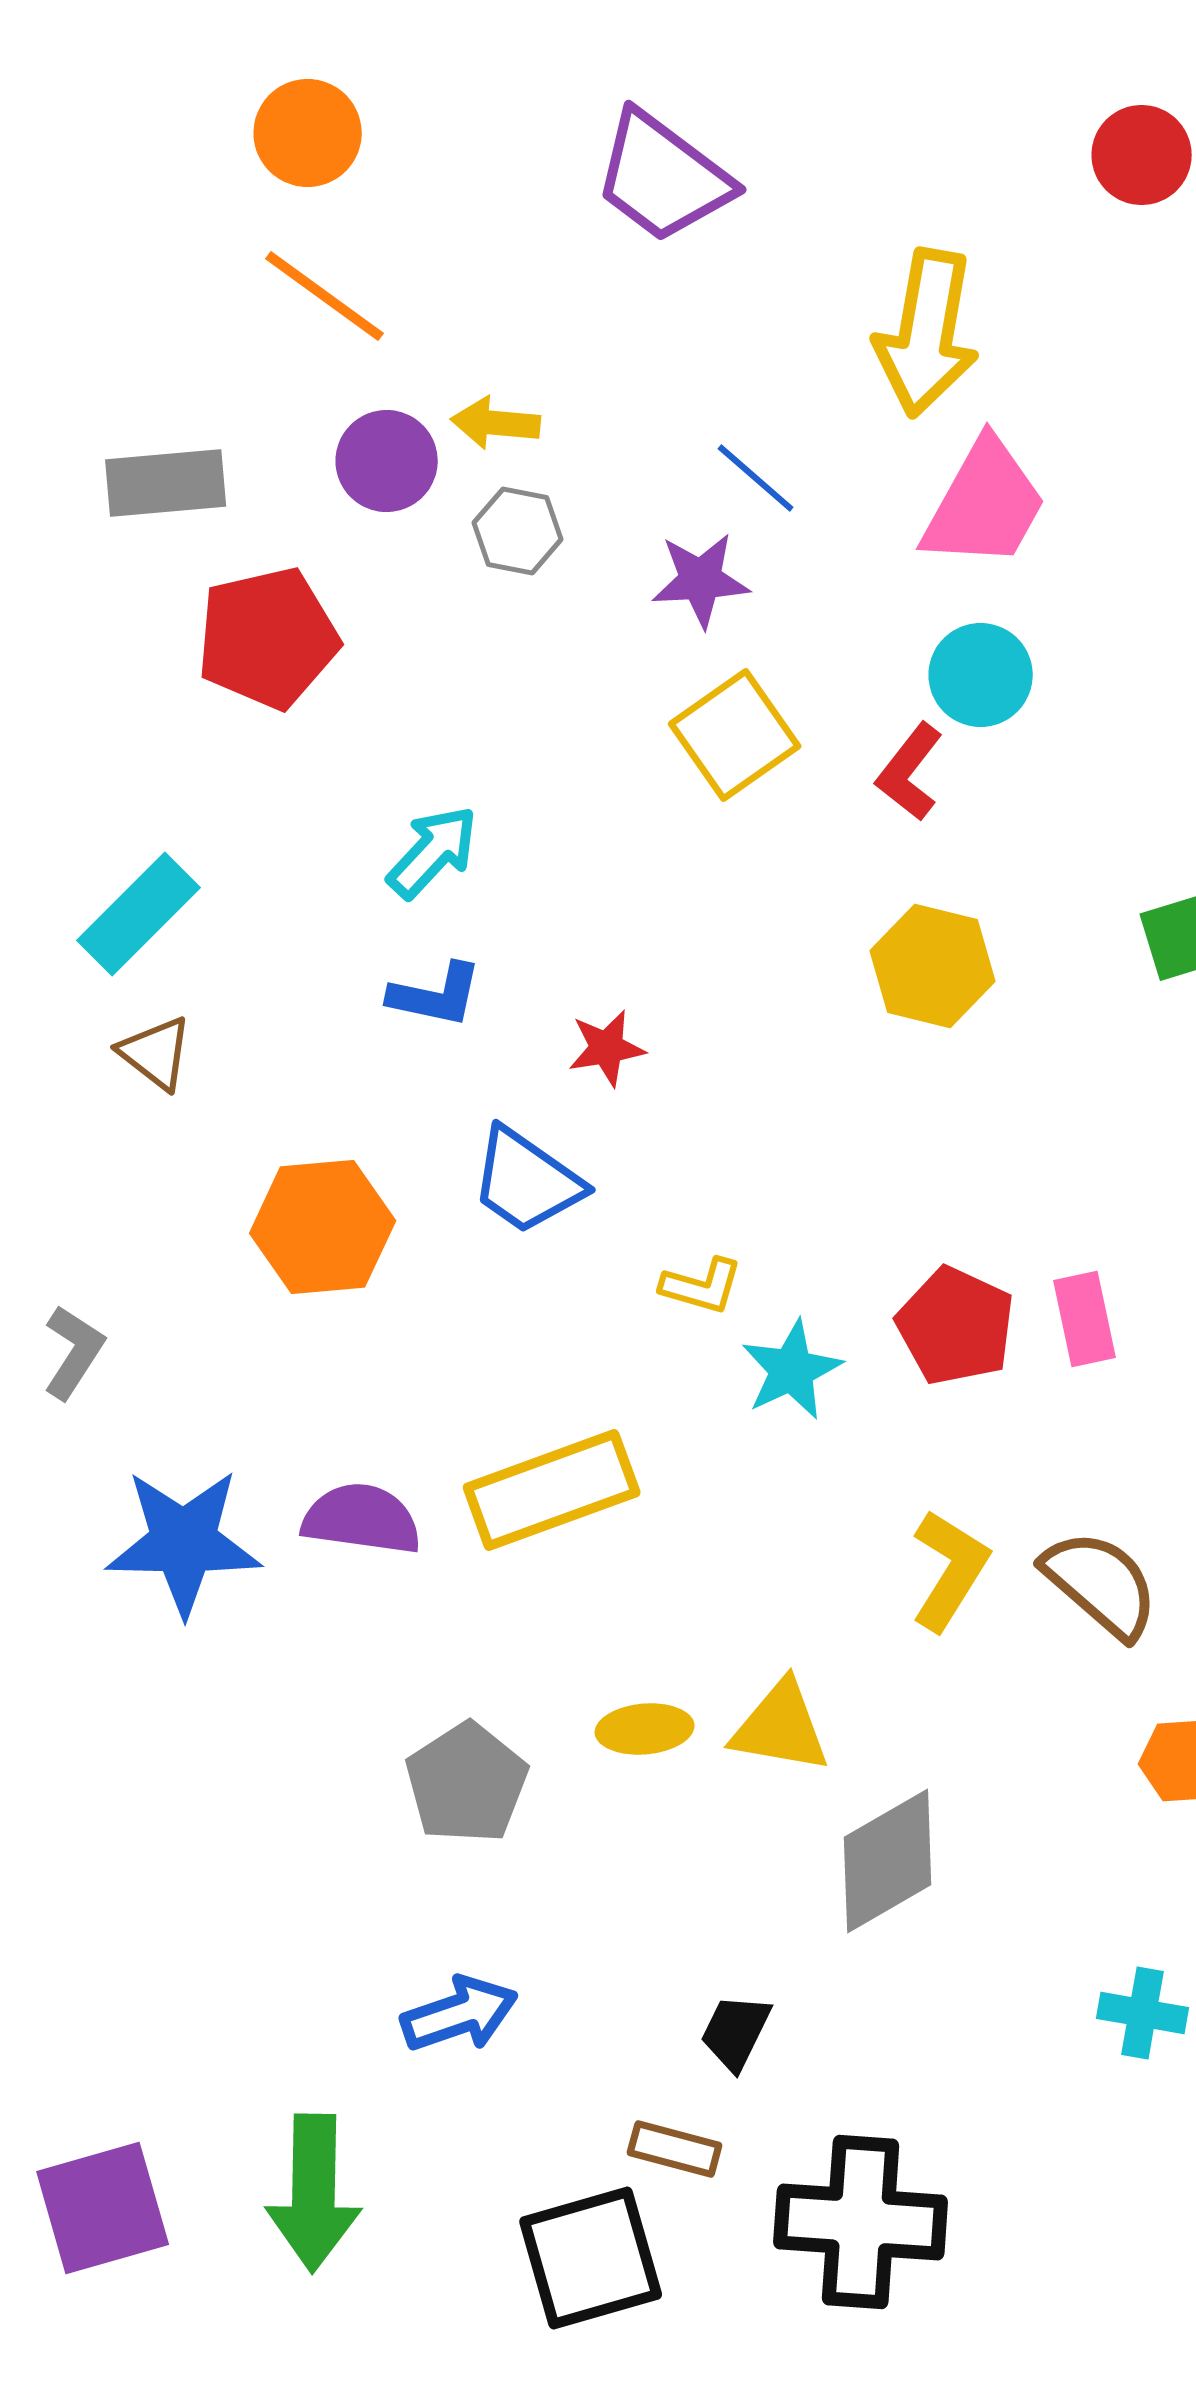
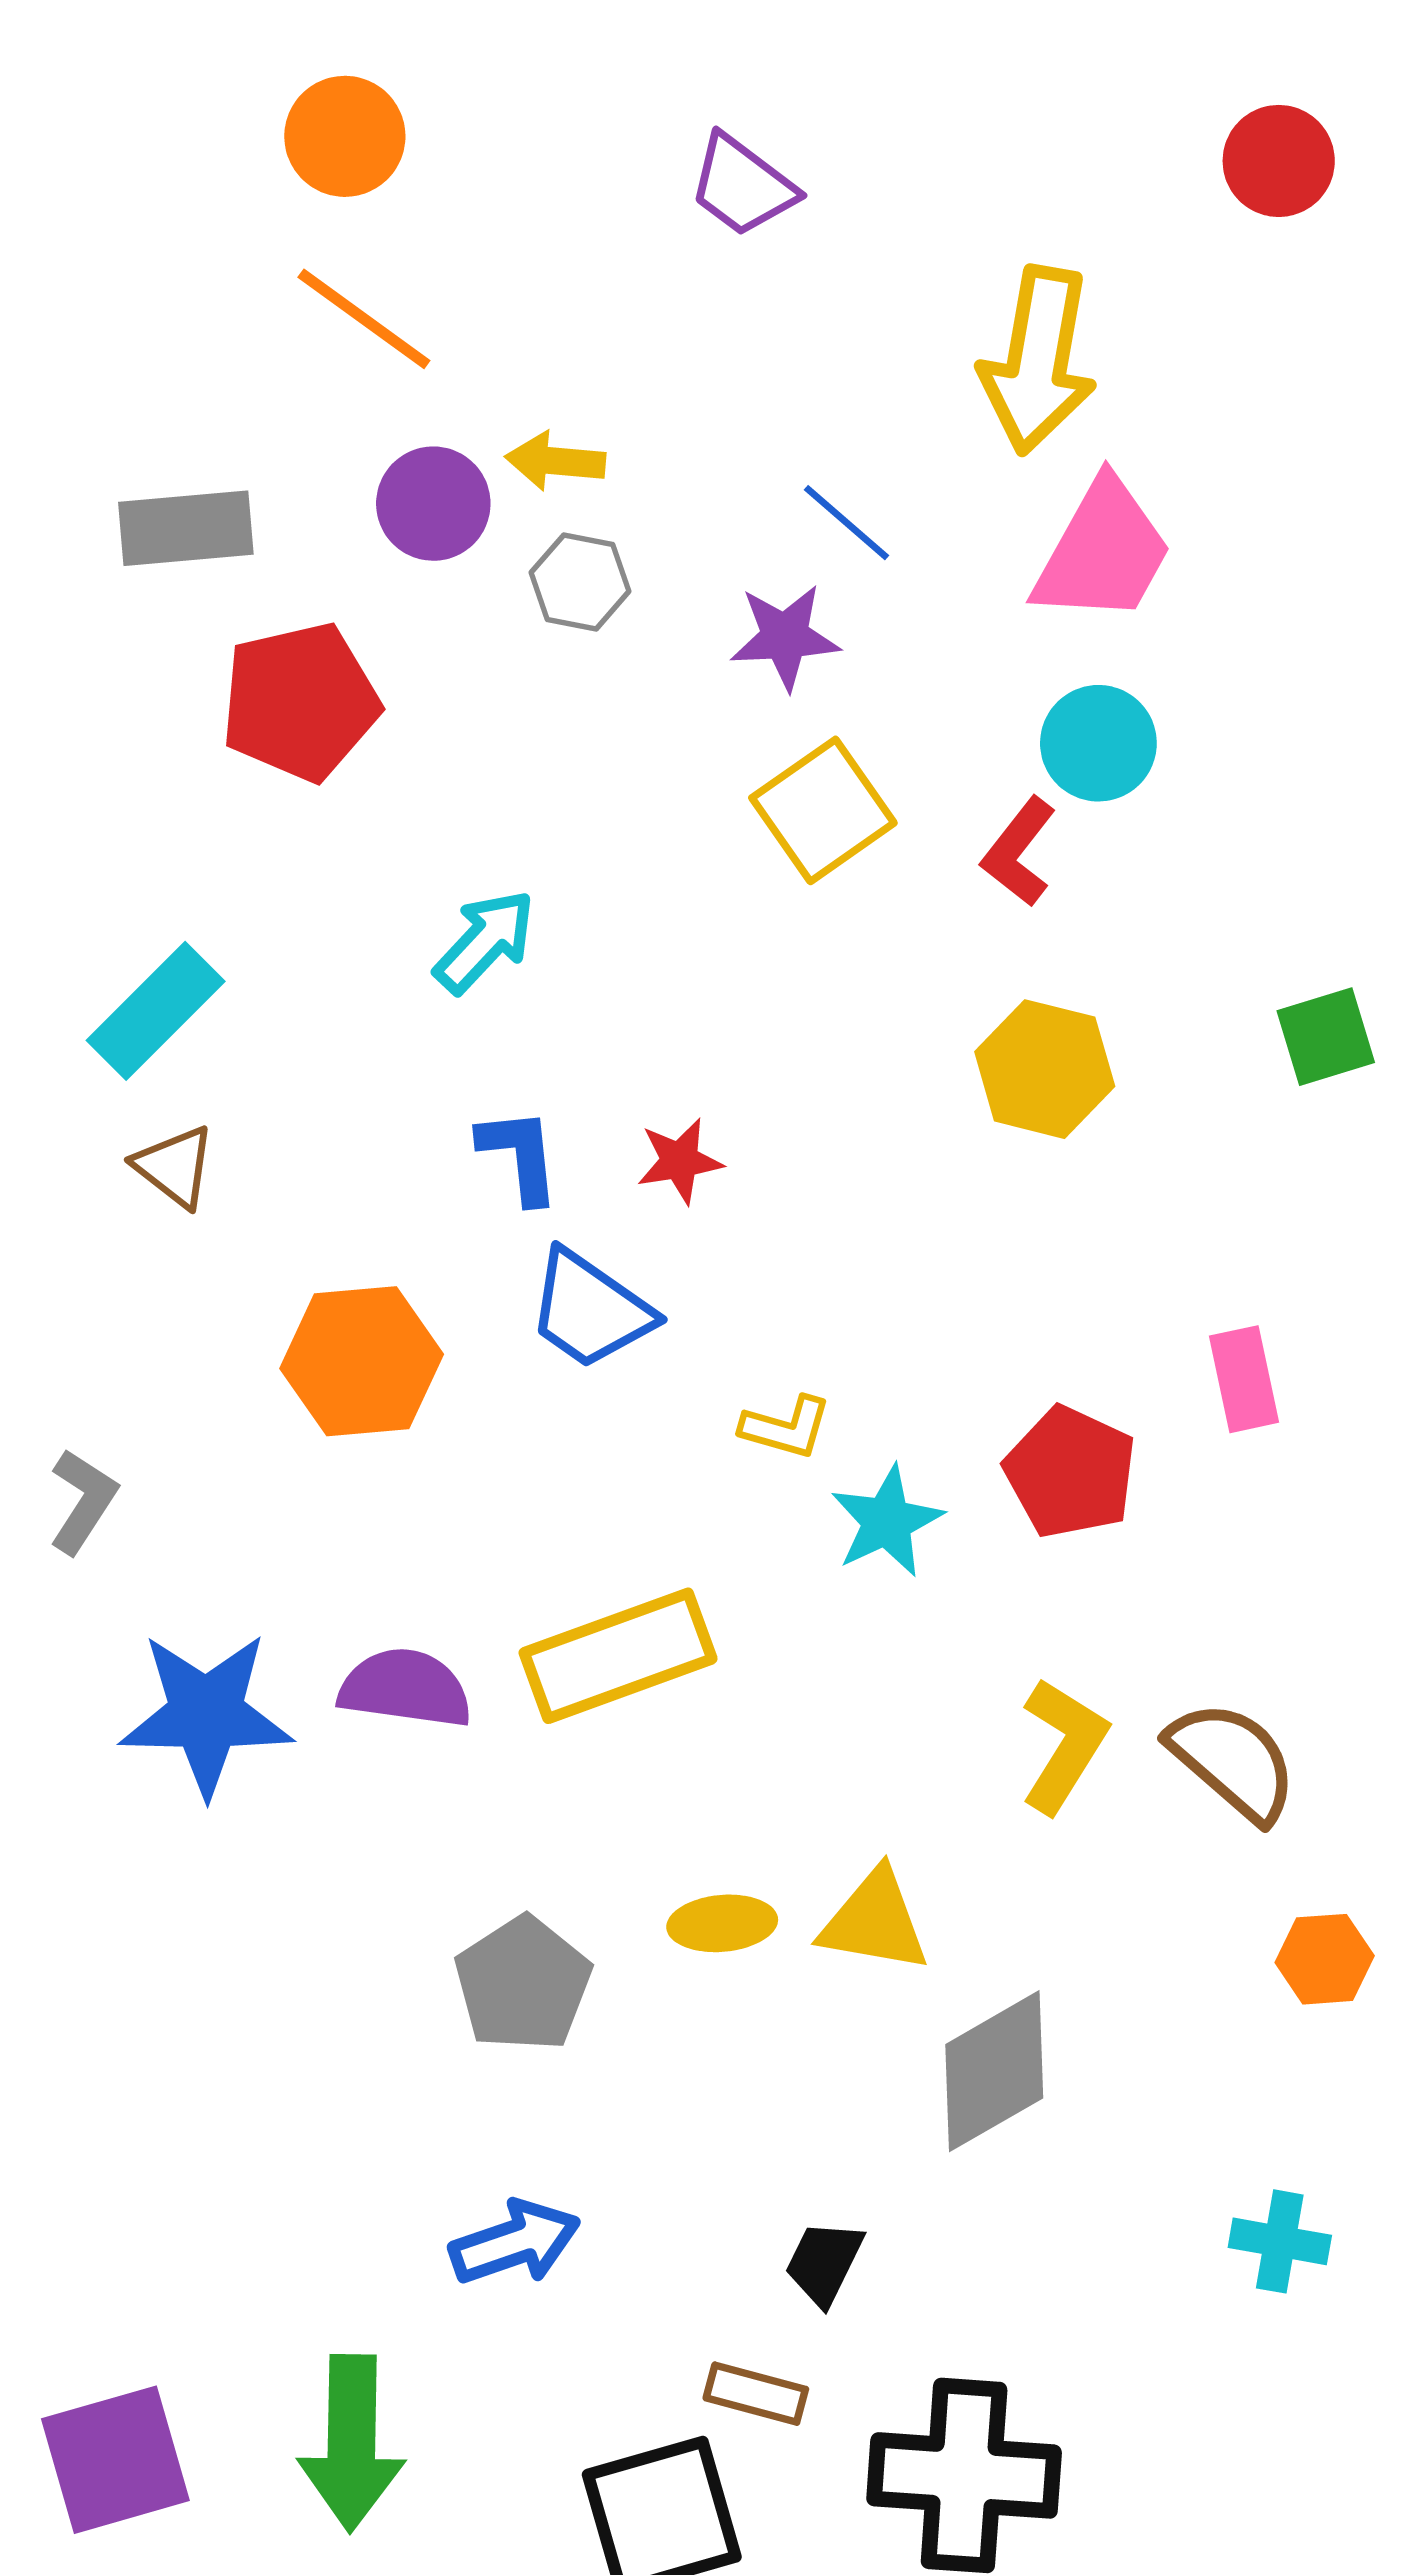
purple trapezoid: (663, 177) -> (742, 186), size x0.7
blue L-shape: (436, 995) -> (520, 1155), moved, turned -108
pink rectangle: (1085, 1319) -> (1244, 1379), moved

